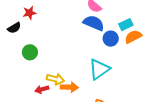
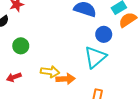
blue circle: (111, 39) -> (104, 34), moved
red arrow: (42, 89) -> (14, 77), moved

